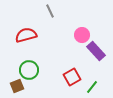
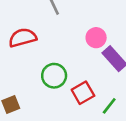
green circle: (29, 70) -> (54, 76), moved

